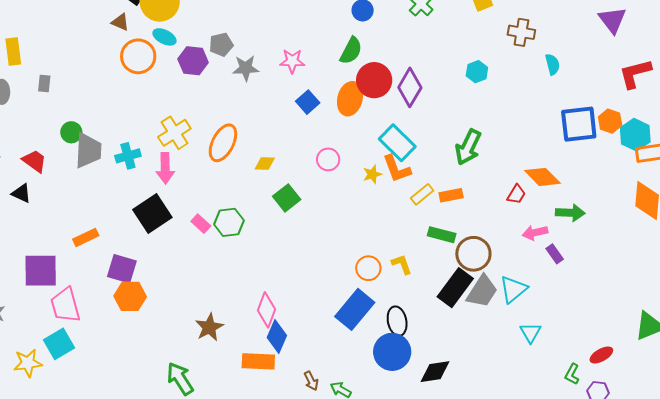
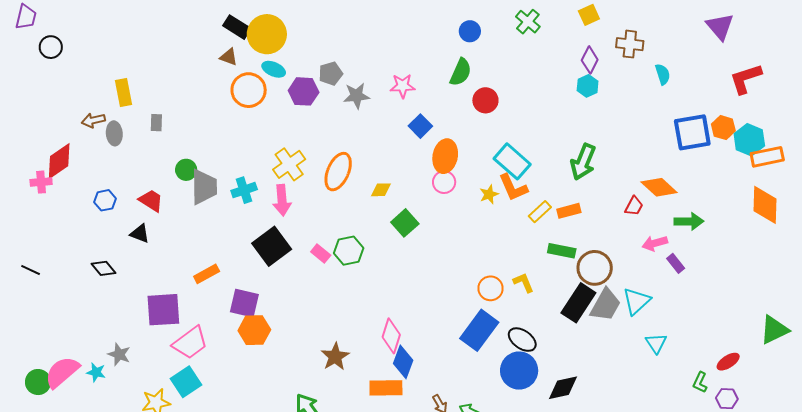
red circle: (374, 80) -> (485, 100), size x0.7
purple diamond: (410, 87) -> (590, 60), moved, size x0.7
orange ellipse: (350, 99) -> (445, 156), moved
pink trapezoid: (65, 305) -> (190, 343), turned -108
black ellipse: (397, 321) -> (522, 340), turned -40

